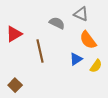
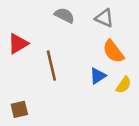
gray semicircle: (57, 23) -> (64, 15), moved
brown square: (15, 85) -> (19, 109), turned 32

